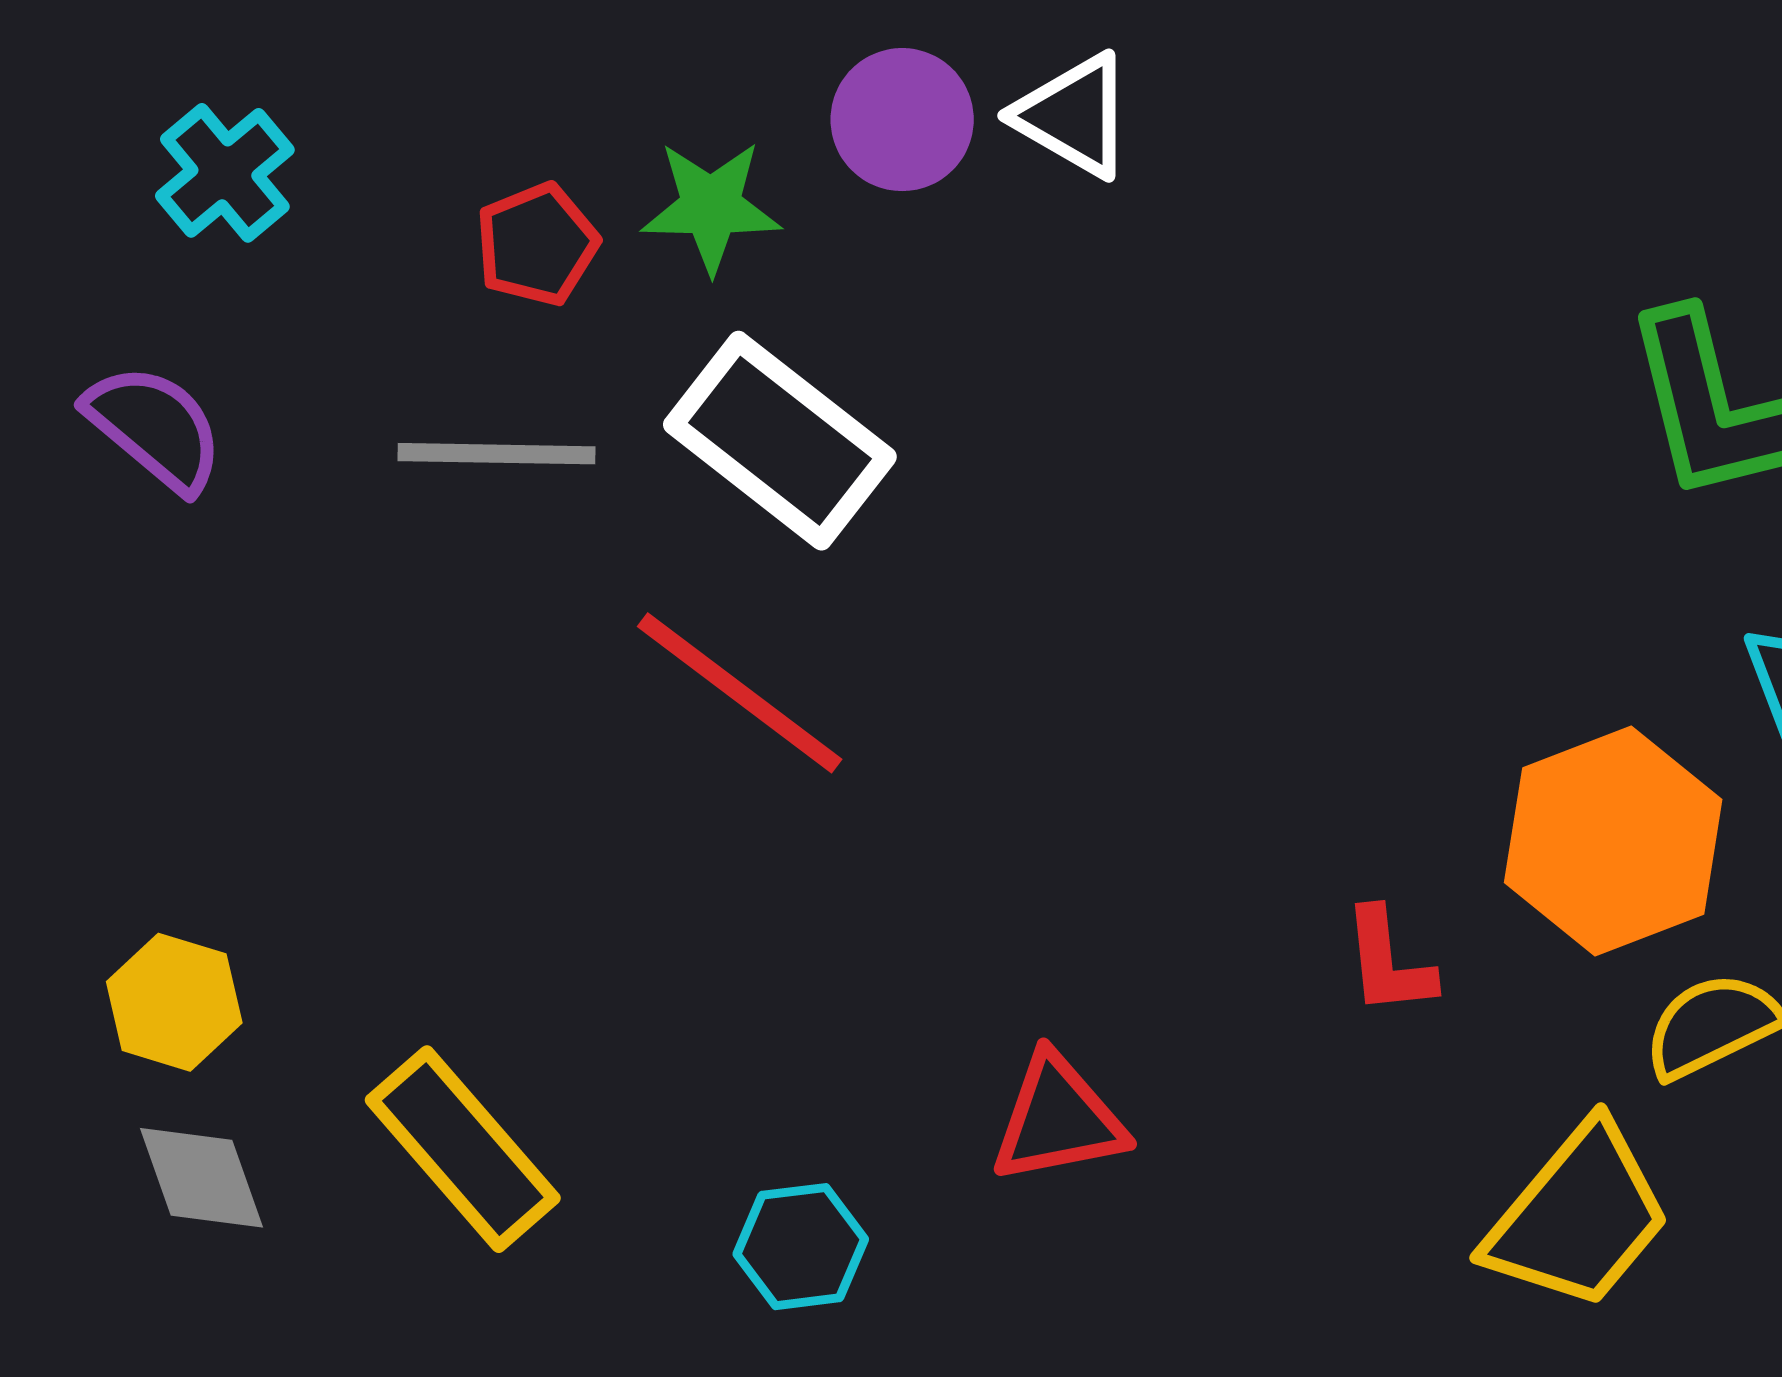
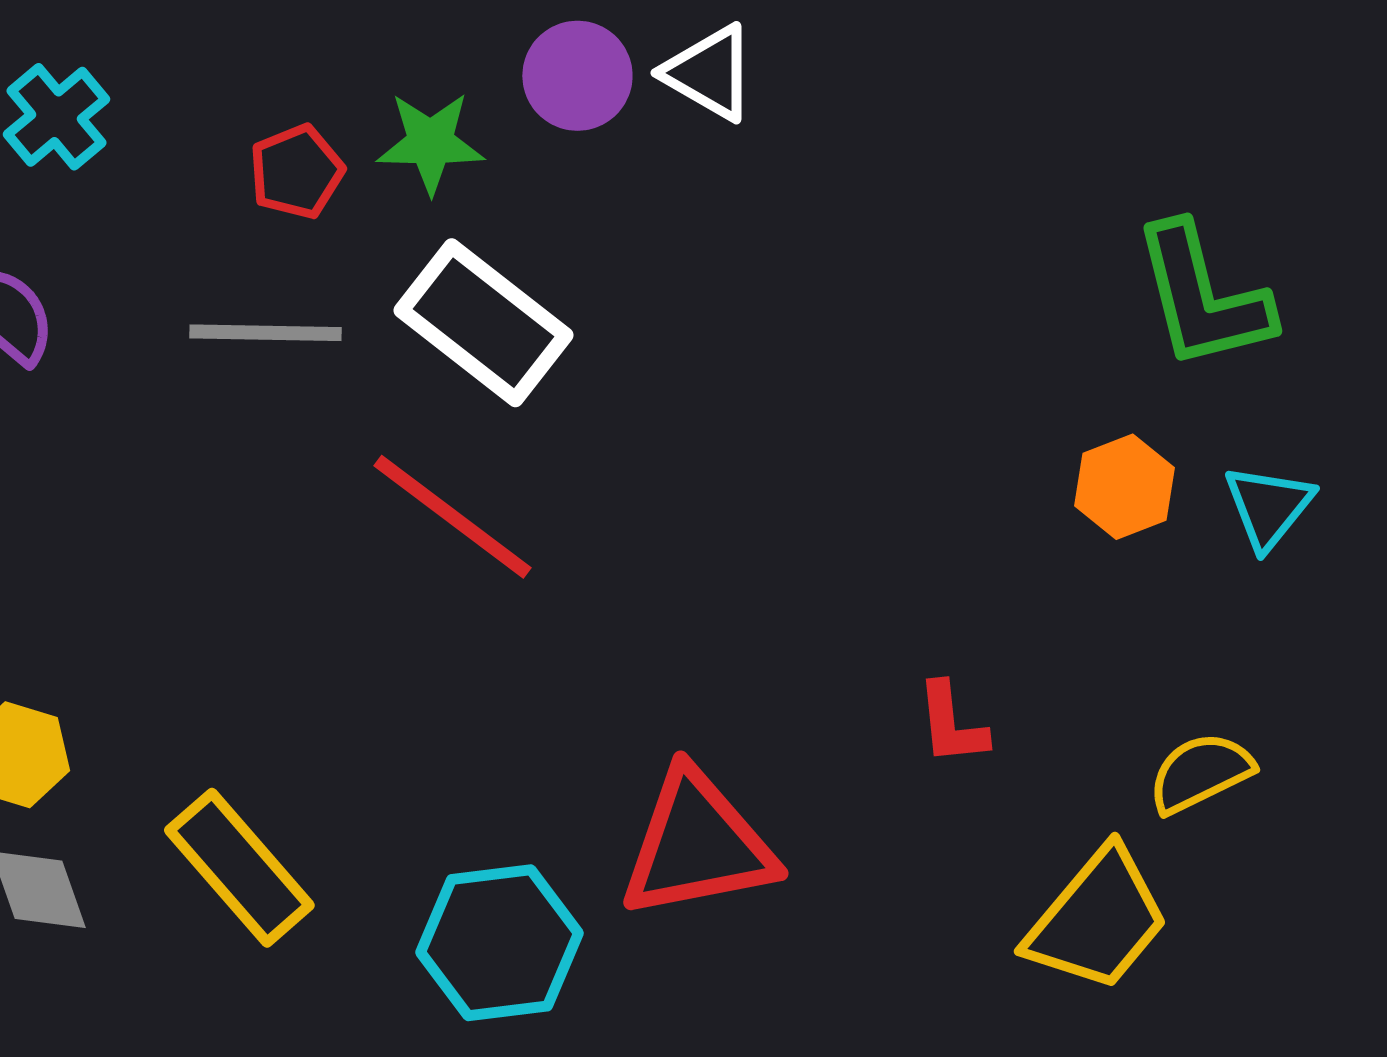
orange hexagon: (1613, 841) -> (1124, 487), moved, size x0.6
red triangle: (1058, 1119) -> (697, 845), size x1.5
cyan hexagon: (801, 1247) -> (499, 943), size x1.6

